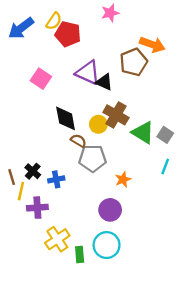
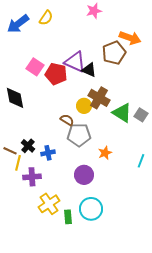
red pentagon: (68, 34) -> (56, 74), moved
black diamond: (66, 118) -> (15, 98), moved
cyan line: (165, 166) -> (141, 161), moved
brown line: (12, 177) -> (10, 151), turned -48
purple circle: (110, 210) -> (84, 175), moved

